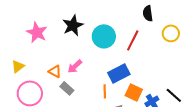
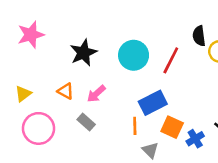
black semicircle: (148, 13) -> (199, 36), moved
black star: (73, 25) -> (83, 53), moved
pink star: (37, 32) -> (31, 35), moved, turned 30
orange triangle: (55, 71) -> (65, 91), moved

